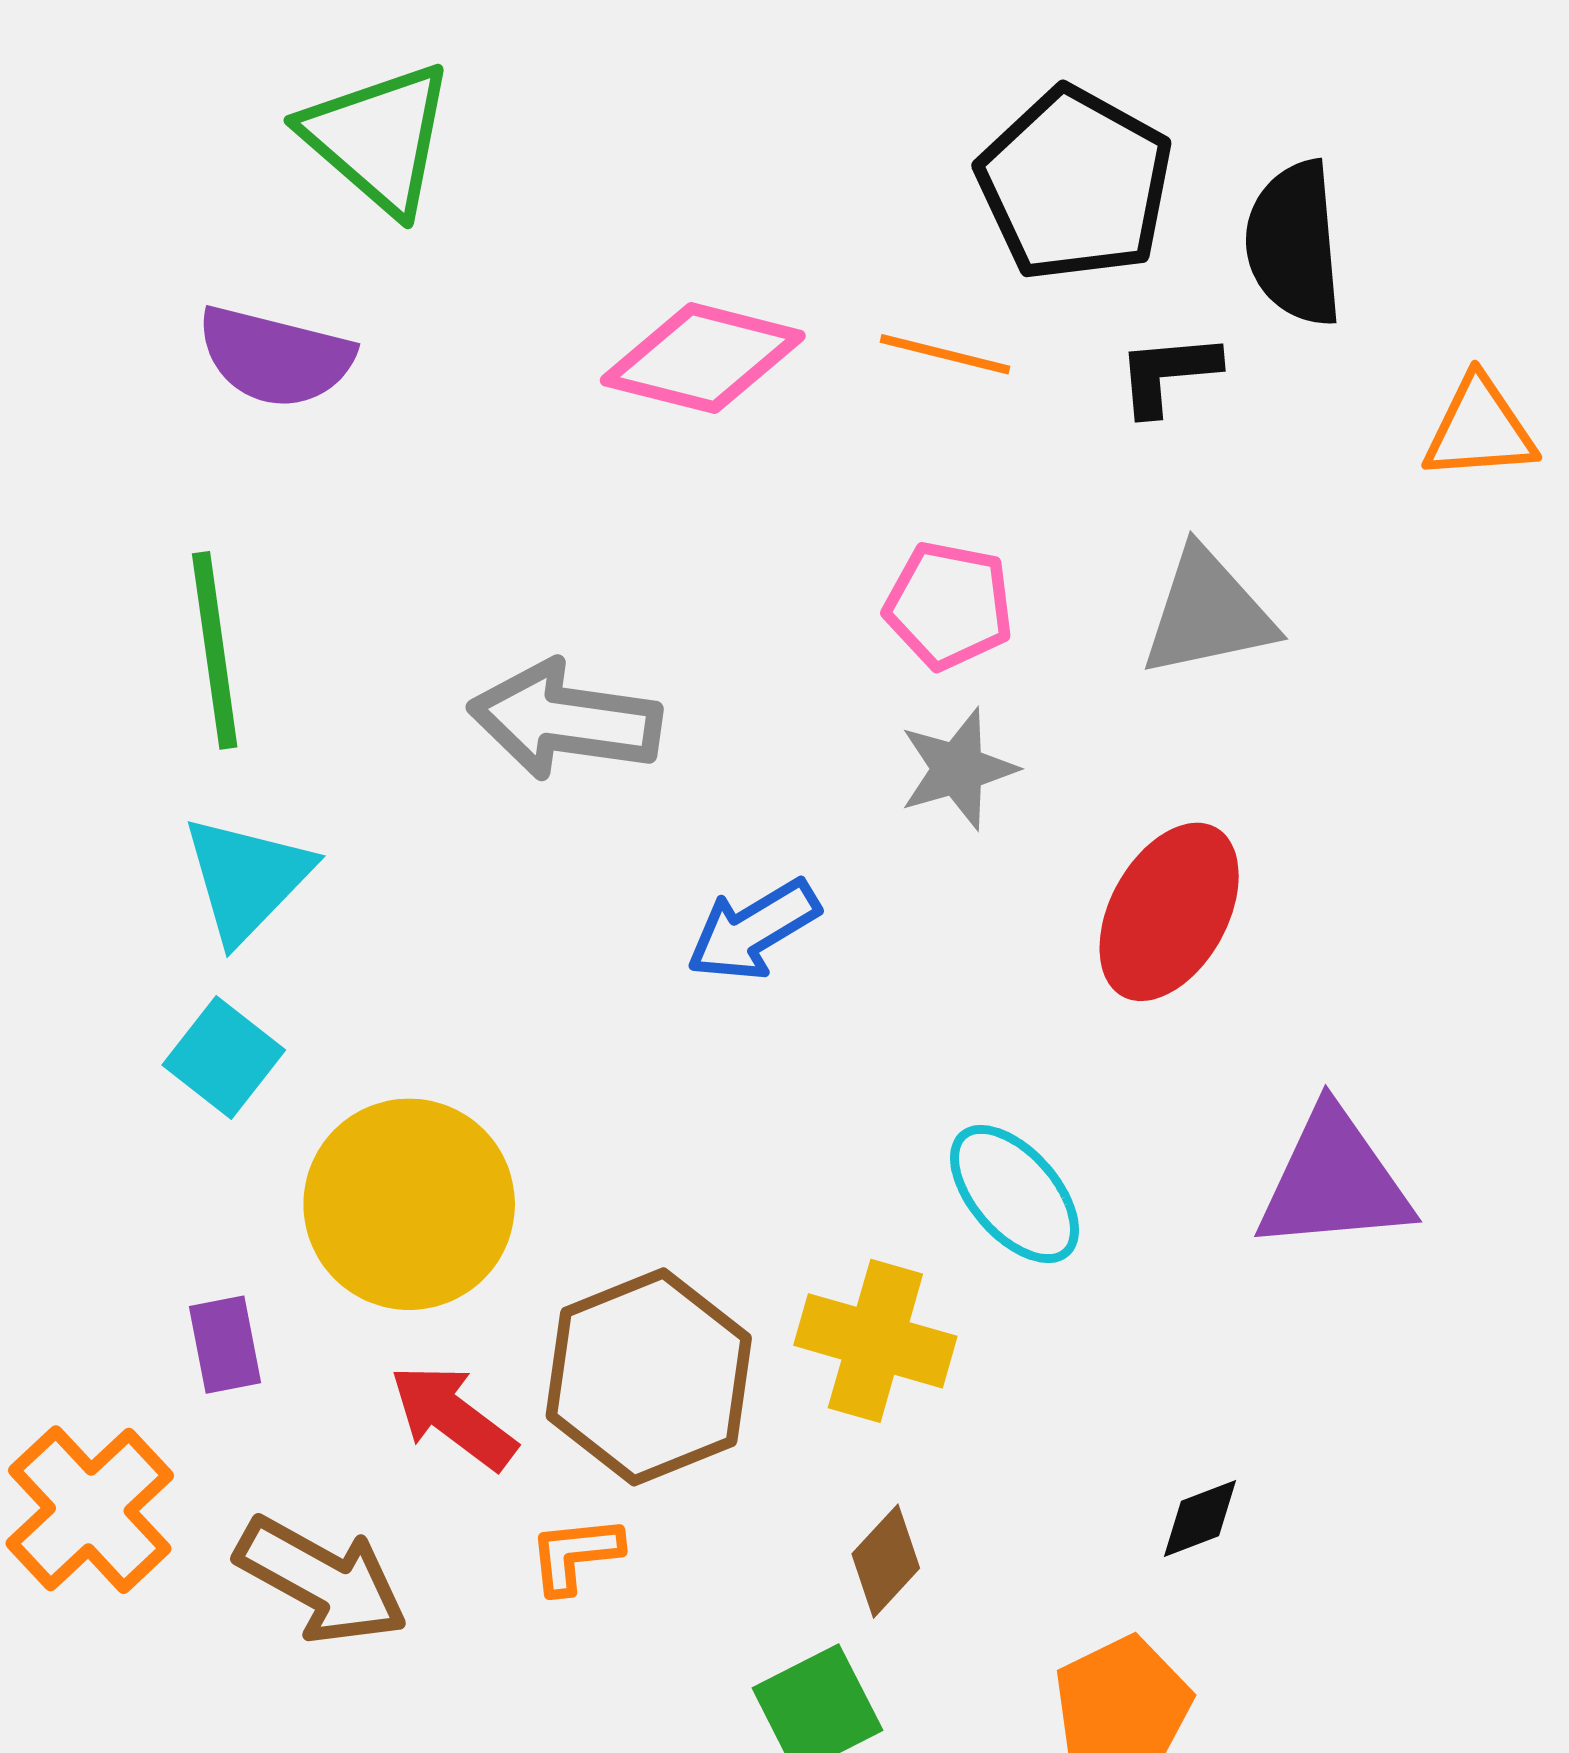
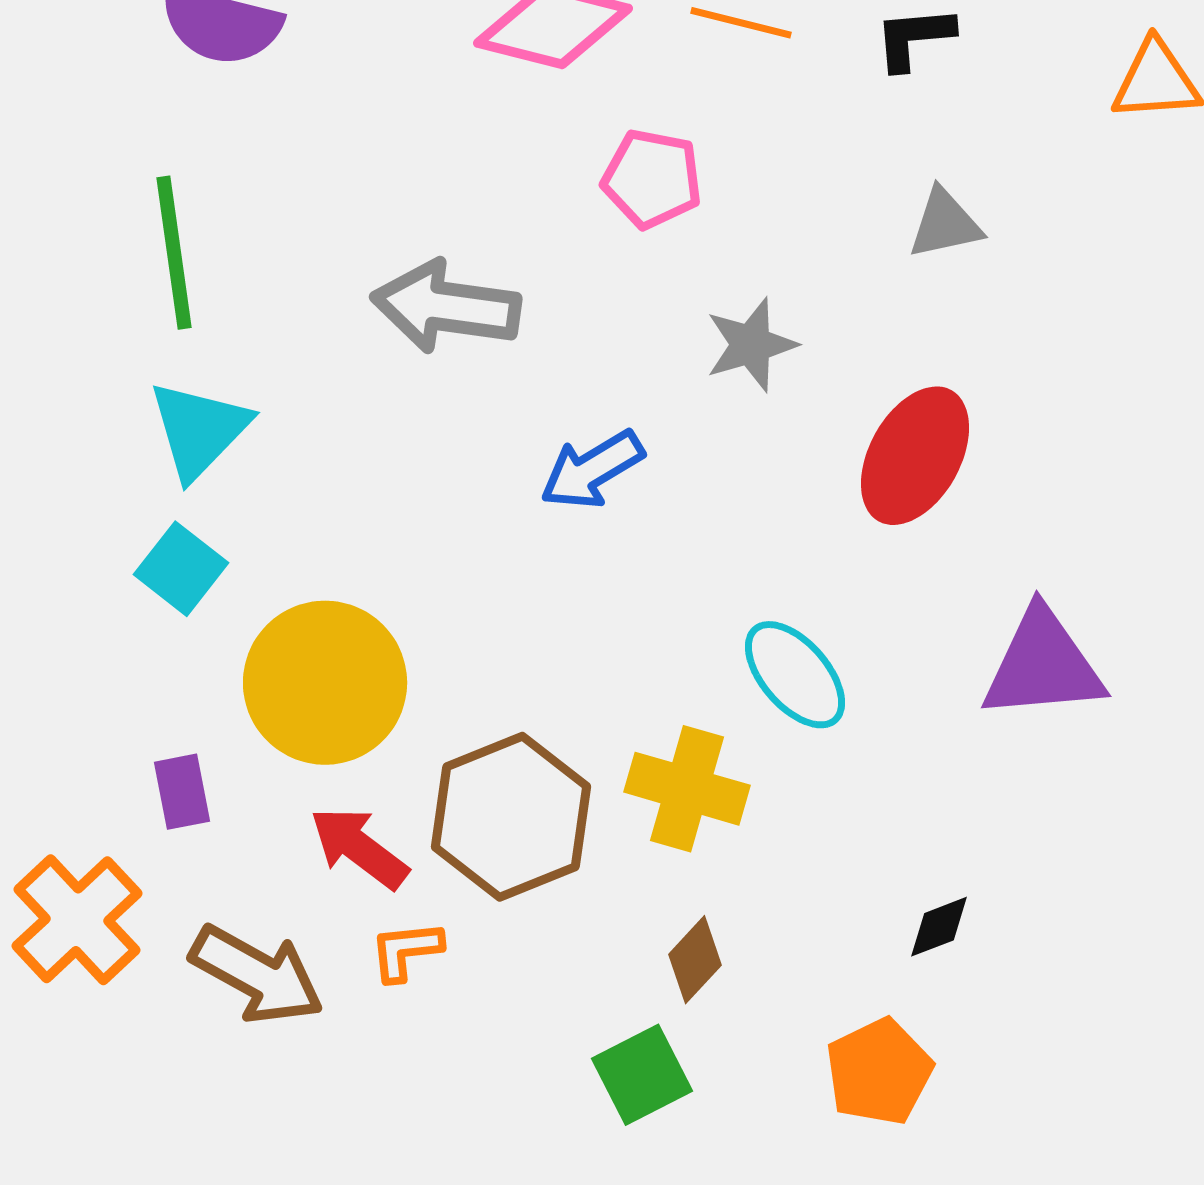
pink pentagon: (949, 605) -> (652, 179), moved
gray triangle: (1208, 613) -> (945, 224), size x0.7
orange L-shape: (575, 1555) -> (406, 951), moved

